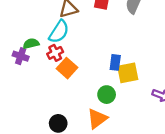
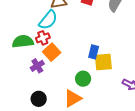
green semicircle: (31, 44) -> (23, 41), moved, size x1.5
purple cross: (21, 56) -> (37, 66), moved, turned 32

